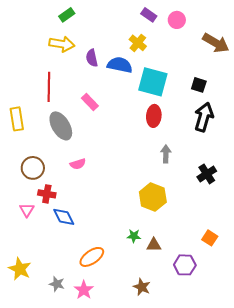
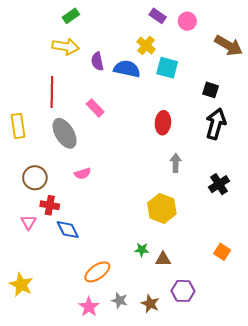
cyan square: (153, 82) -> (167, 68), moved, size x0.7
purple hexagon: (185, 265) -> (183, 291), moved
gray star: (57, 284) -> (120, 300), moved

